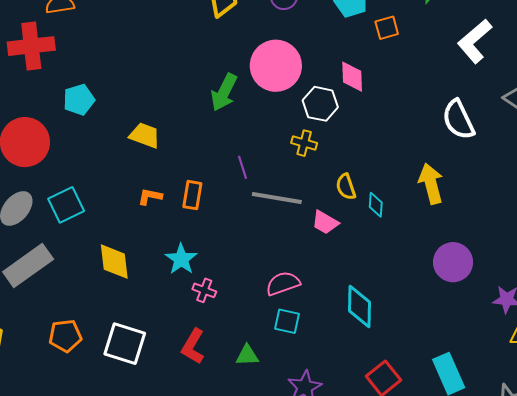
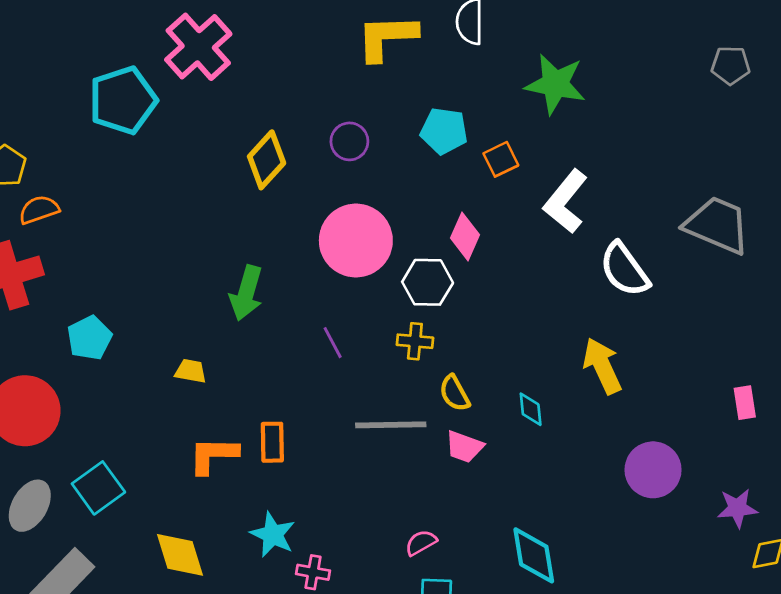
white L-shape: (475, 41) -> (566, 201), moved
pink diamond: (352, 77) -> (465, 236), turned 36
green arrow: (224, 92) -> (246, 293), moved
yellow trapezoid: (145, 135) -> (191, 371), size x0.7
purple line: (242, 167) -> (333, 343), moved
yellow semicircle: (346, 187) -> (455, 393), moved
orange L-shape: (150, 197) -> (213, 455), size x1.5
pink semicircle: (283, 283) -> (421, 543), size x0.7

